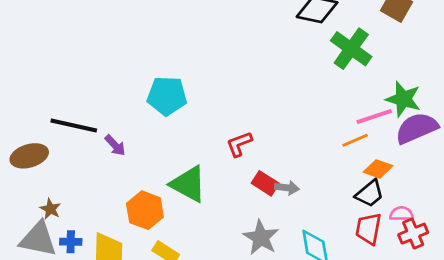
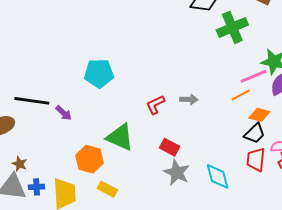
green cross: (351, 49) -> (232, 27), turned 36
red rectangle: (265, 183) -> (170, 147), moved
gray arrow: (287, 188) -> (189, 99), moved

